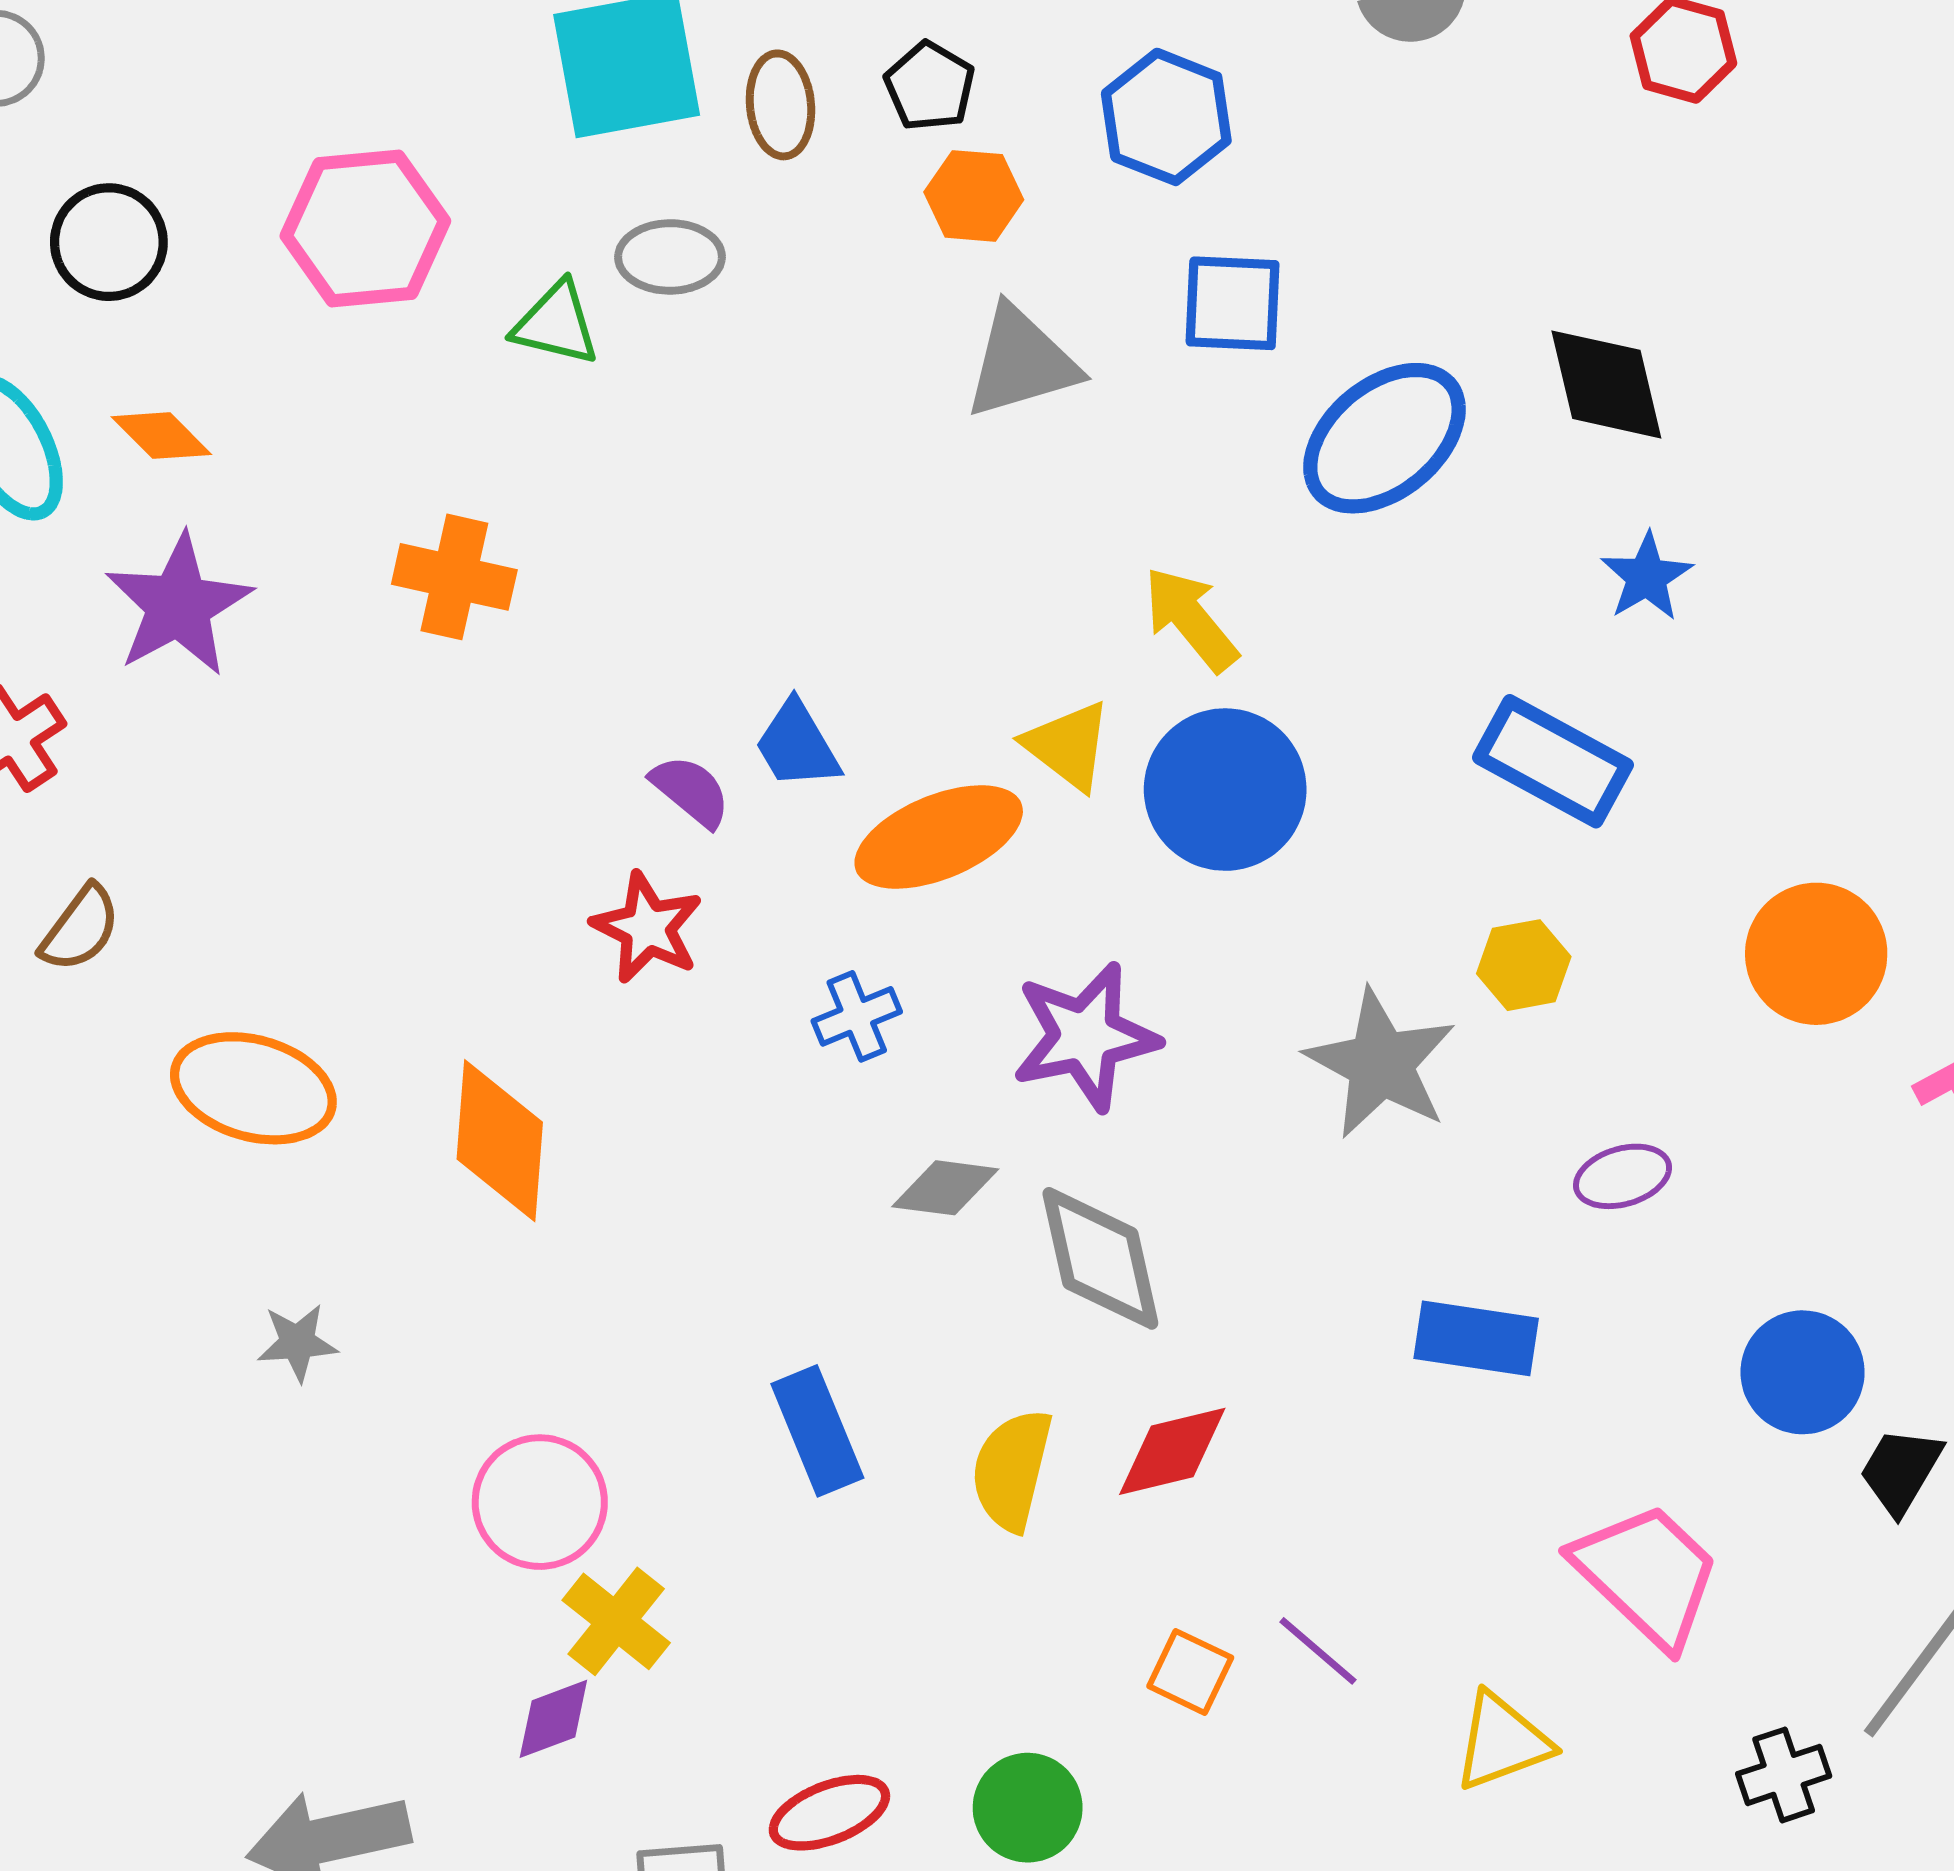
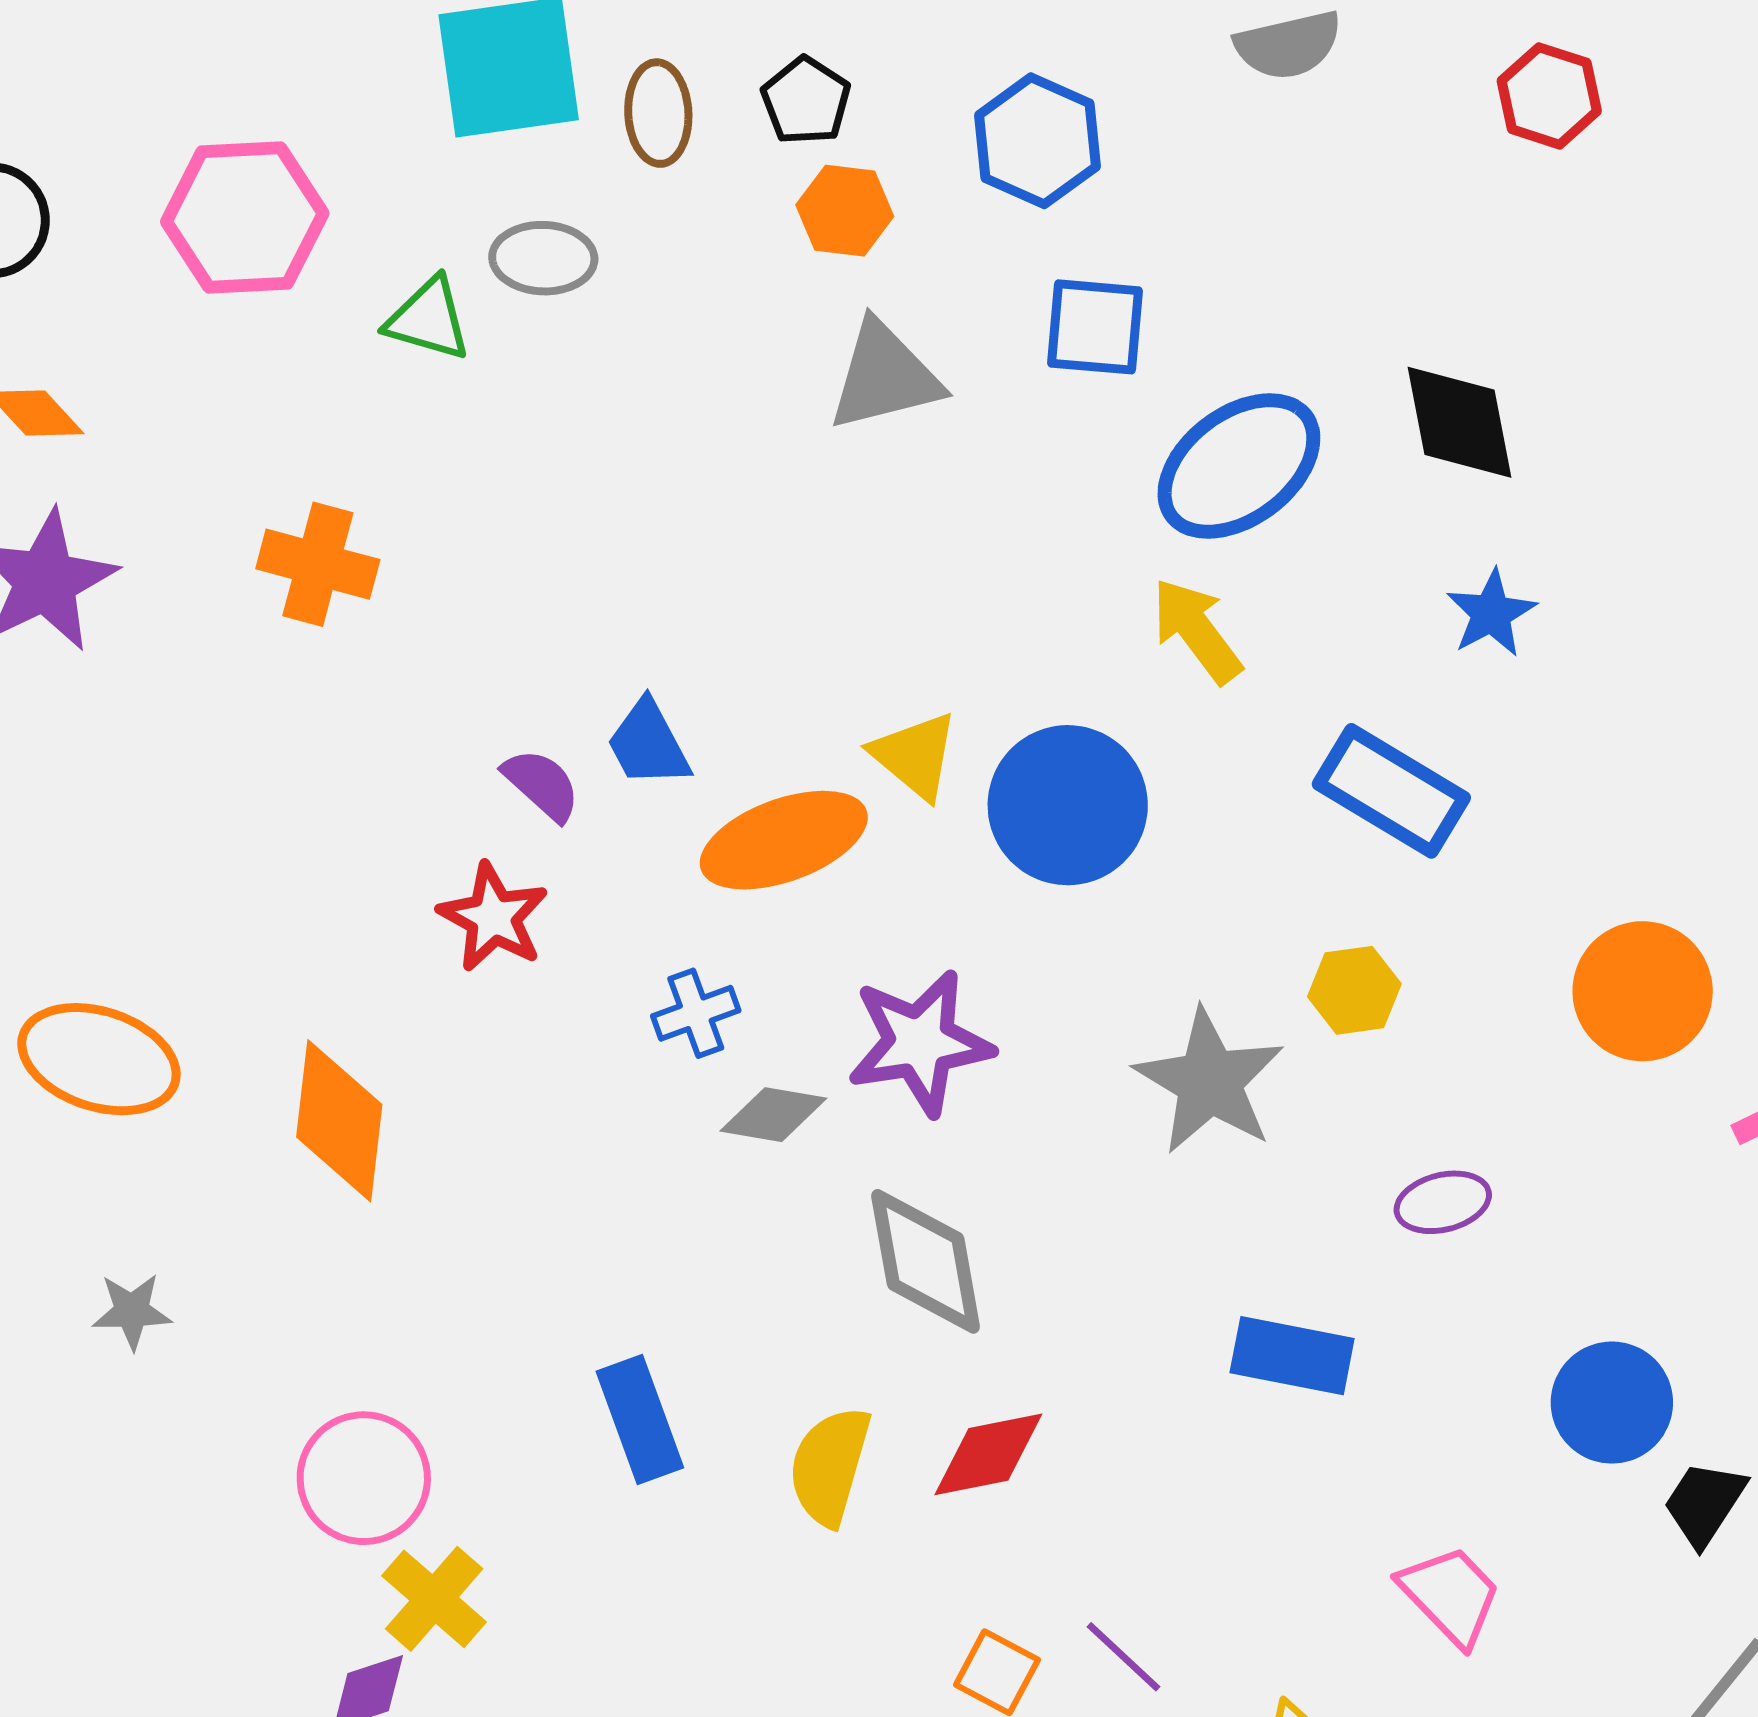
yellow arrow: (1191, 619) -> (1197, 631), moved
gray diamond: (945, 1188) -> (773, 1115), moved
pink trapezoid: (1647, 1575) -> (1451, 1595), size x0.7

